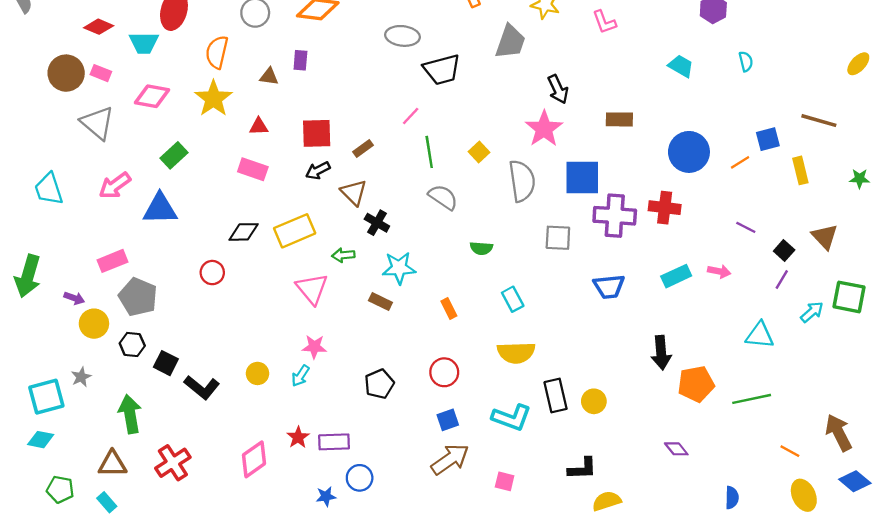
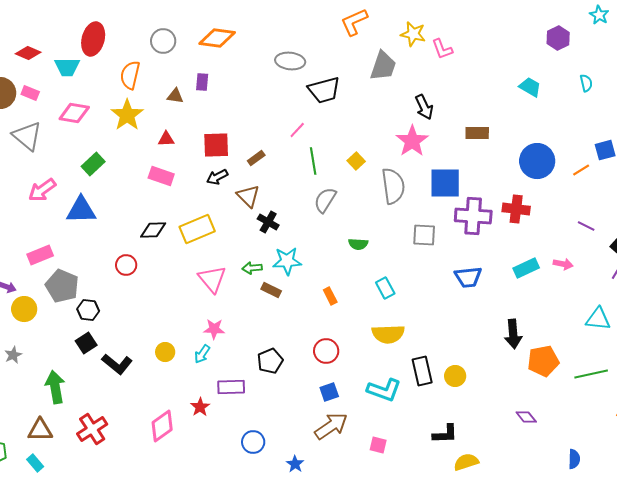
pink L-shape: (604, 22) -> (442, 49), moved
gray semicircle: (443, 197) -> (325, 200), turned -92
green arrow: (343, 255) -> (252, 268), moved
black hexagon: (132, 344) -> (88, 310), moved
black square: (166, 363) -> (86, 343), turned 30
purple rectangle: (334, 442) -> (231, 387), moved
blue star: (326, 496) -> (295, 464), moved, turned -30

